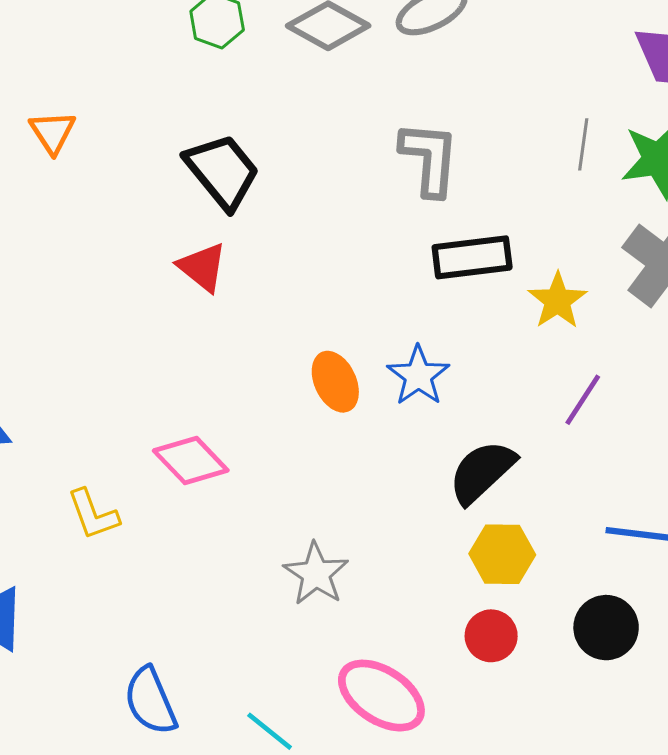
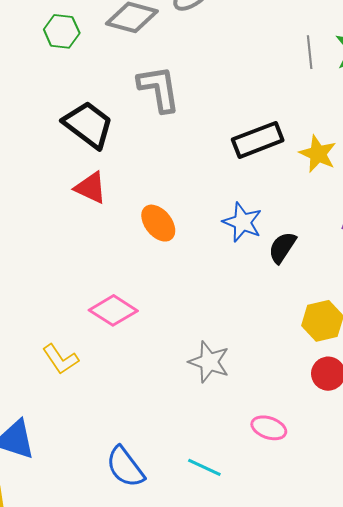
gray L-shape: (429, 159) -> (159, 89), moved
orange ellipse: (335, 382) -> (158, 223), moved
black semicircle: (482, 472) -> (282, 247), moved, size x0.7
pink ellipse: (381, 696) -> (269, 428), size x0.6

